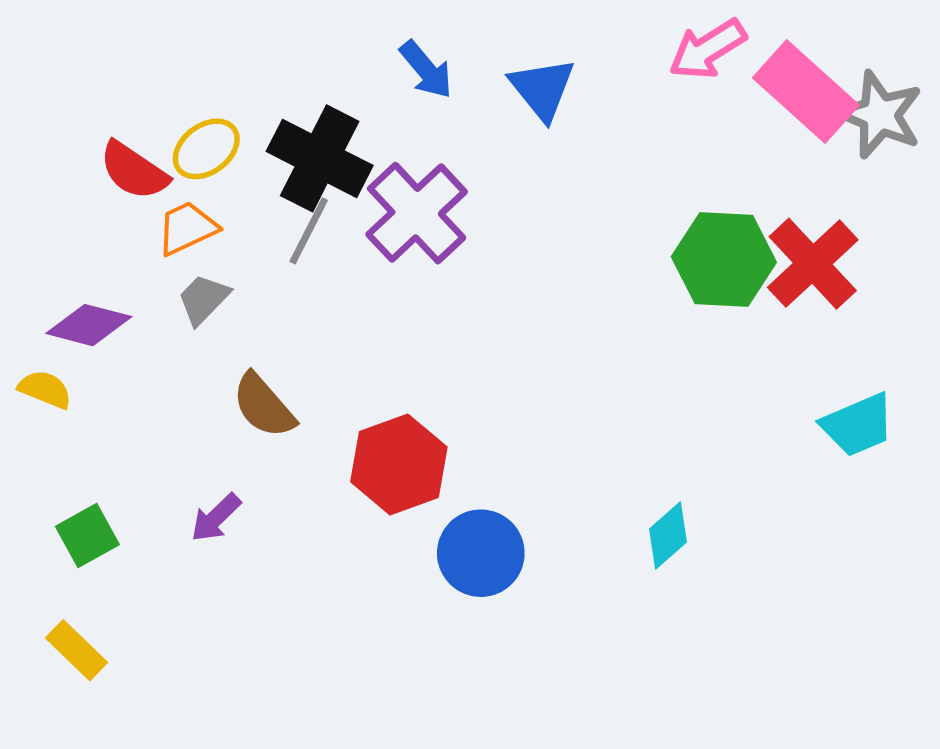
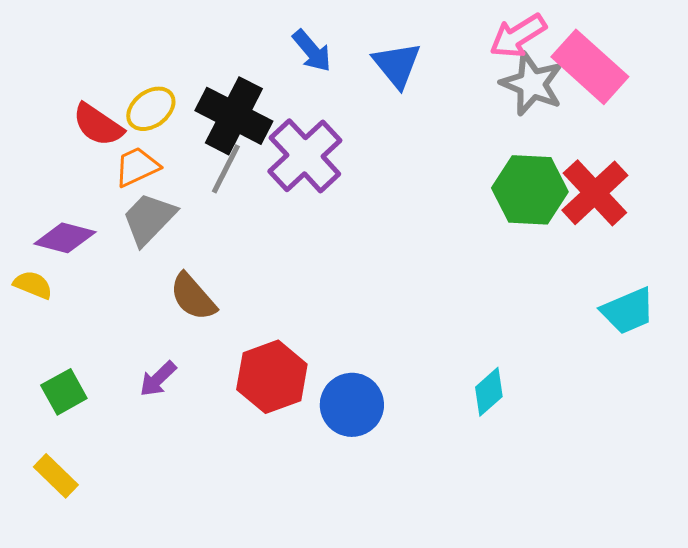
gray star: (880, 115) -> (532, 84), moved
gray trapezoid: (204, 299) -> (149, 219), size x1.4
red hexagon: (399, 464) -> (272, 377), moved

